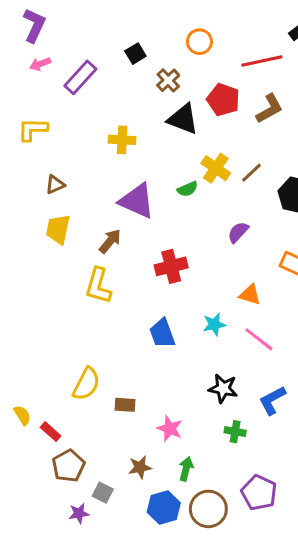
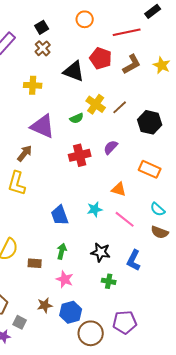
brown cross: (168, 80) -> (43, 48), moved
red cross: (171, 266) -> (80, 155), moved
blue L-shape: (272, 400) -> (134, 260), turned -35
green arrow: (186, 469) -> (62, 251), moved
purple pentagon: (259, 493) -> (125, 322), turned -30
blue hexagon: (164, 507) -> (71, 312), moved

